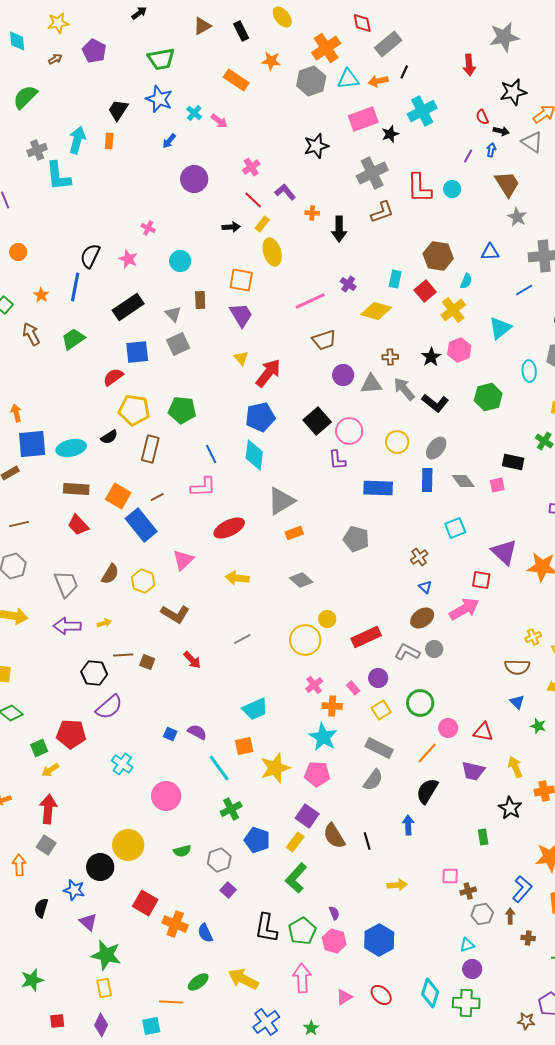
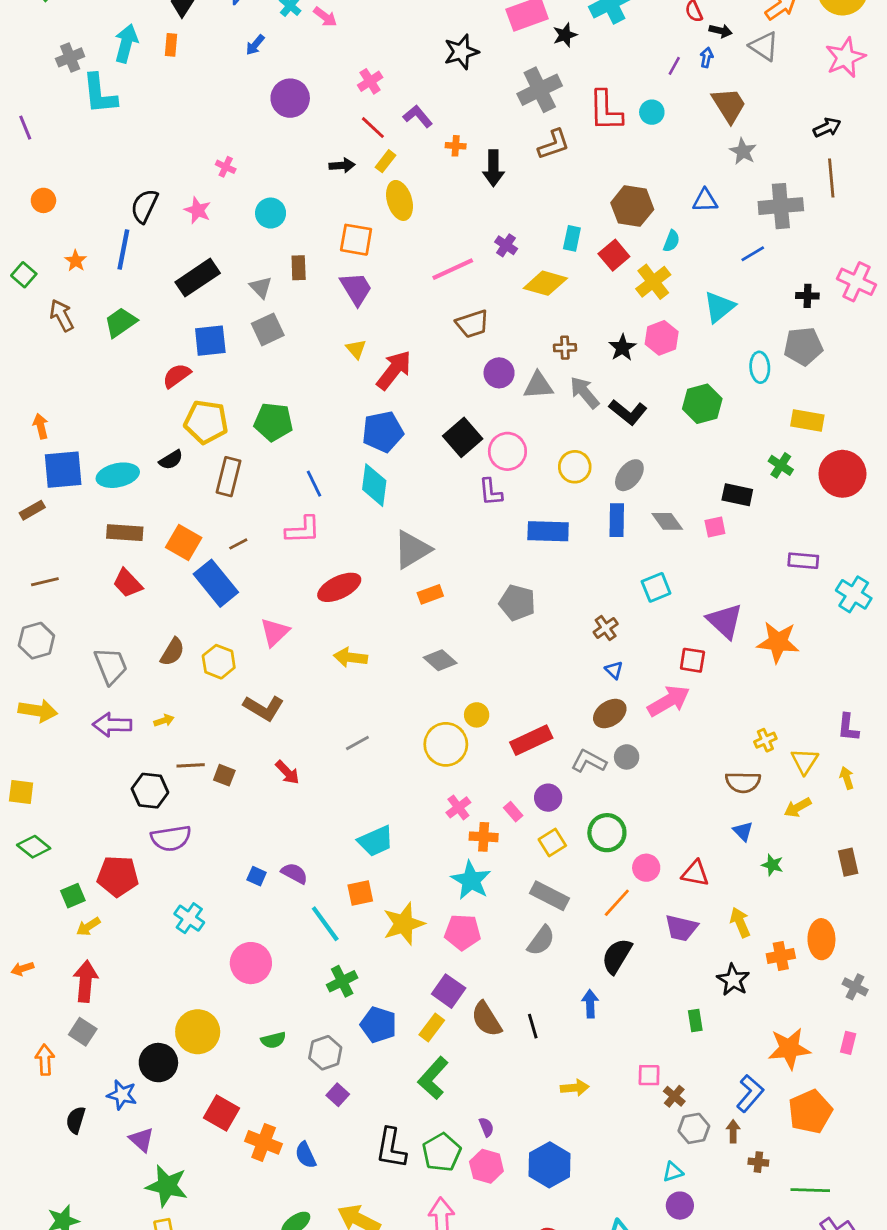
purple semicircle: (109, 707) -> (171, 838), turned 32
brown cross: (468, 891) -> (674, 1096), turned -35

